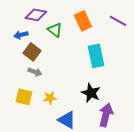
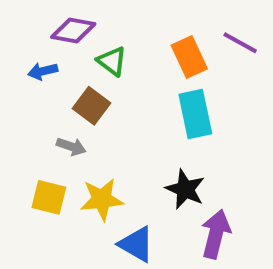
orange rectangle: (83, 21) -> (189, 57), moved
brown square: (32, 52) -> (92, 106), moved
yellow star: (50, 98) -> (102, 199), size x1.5

